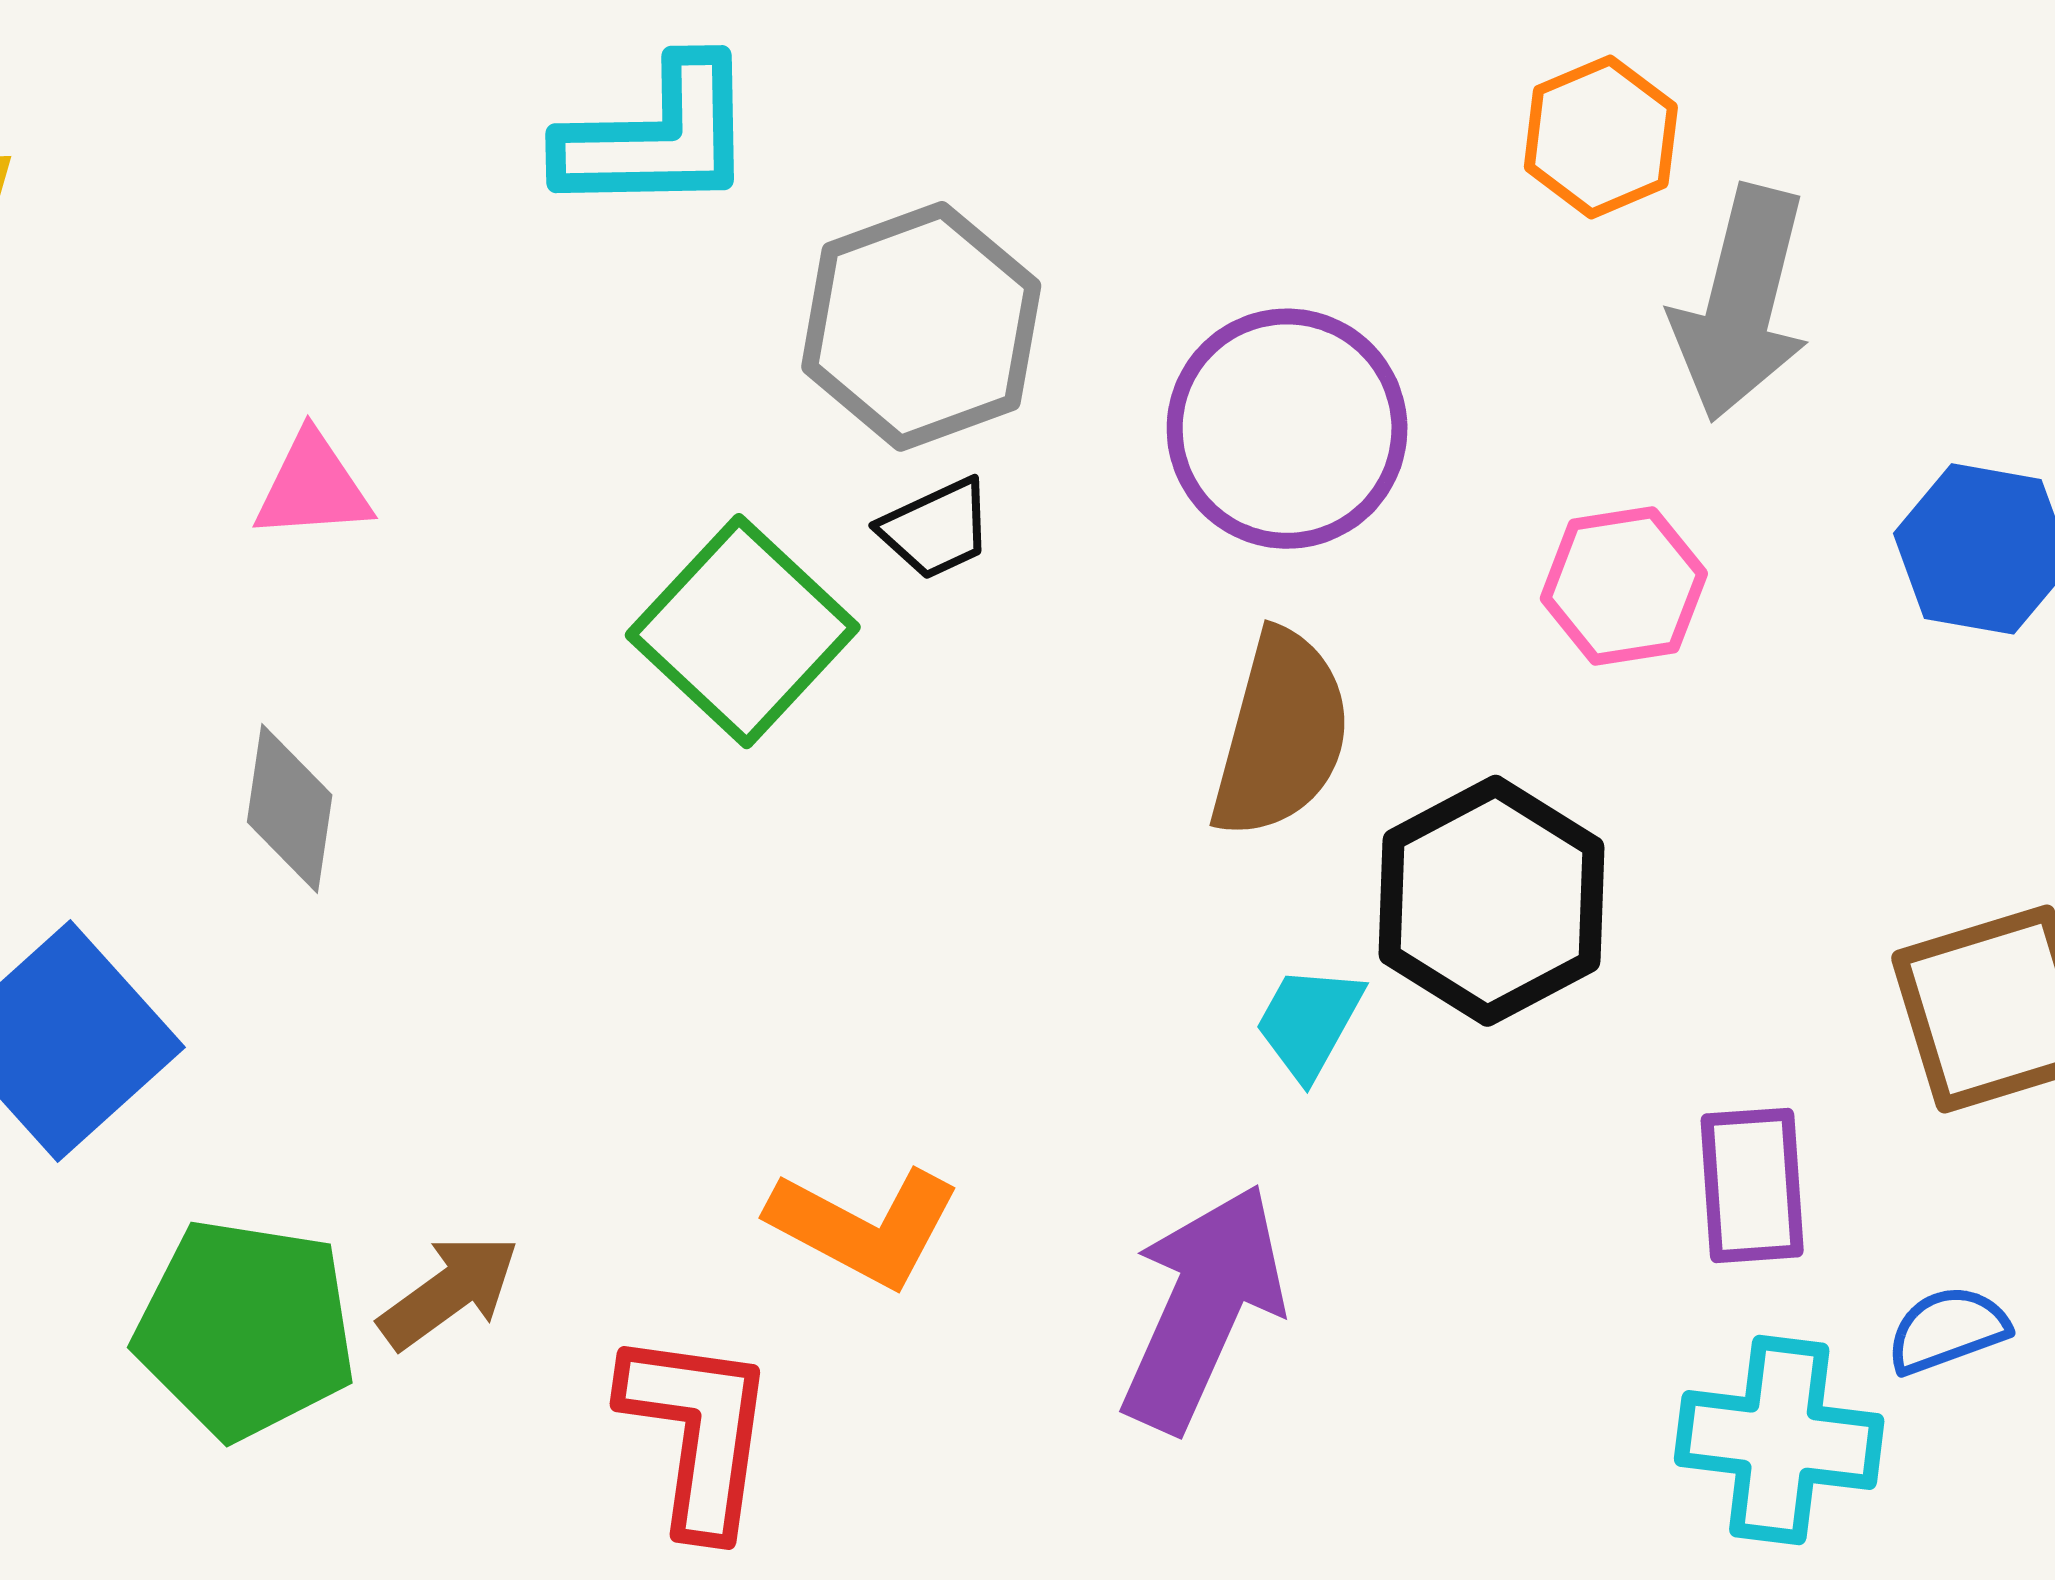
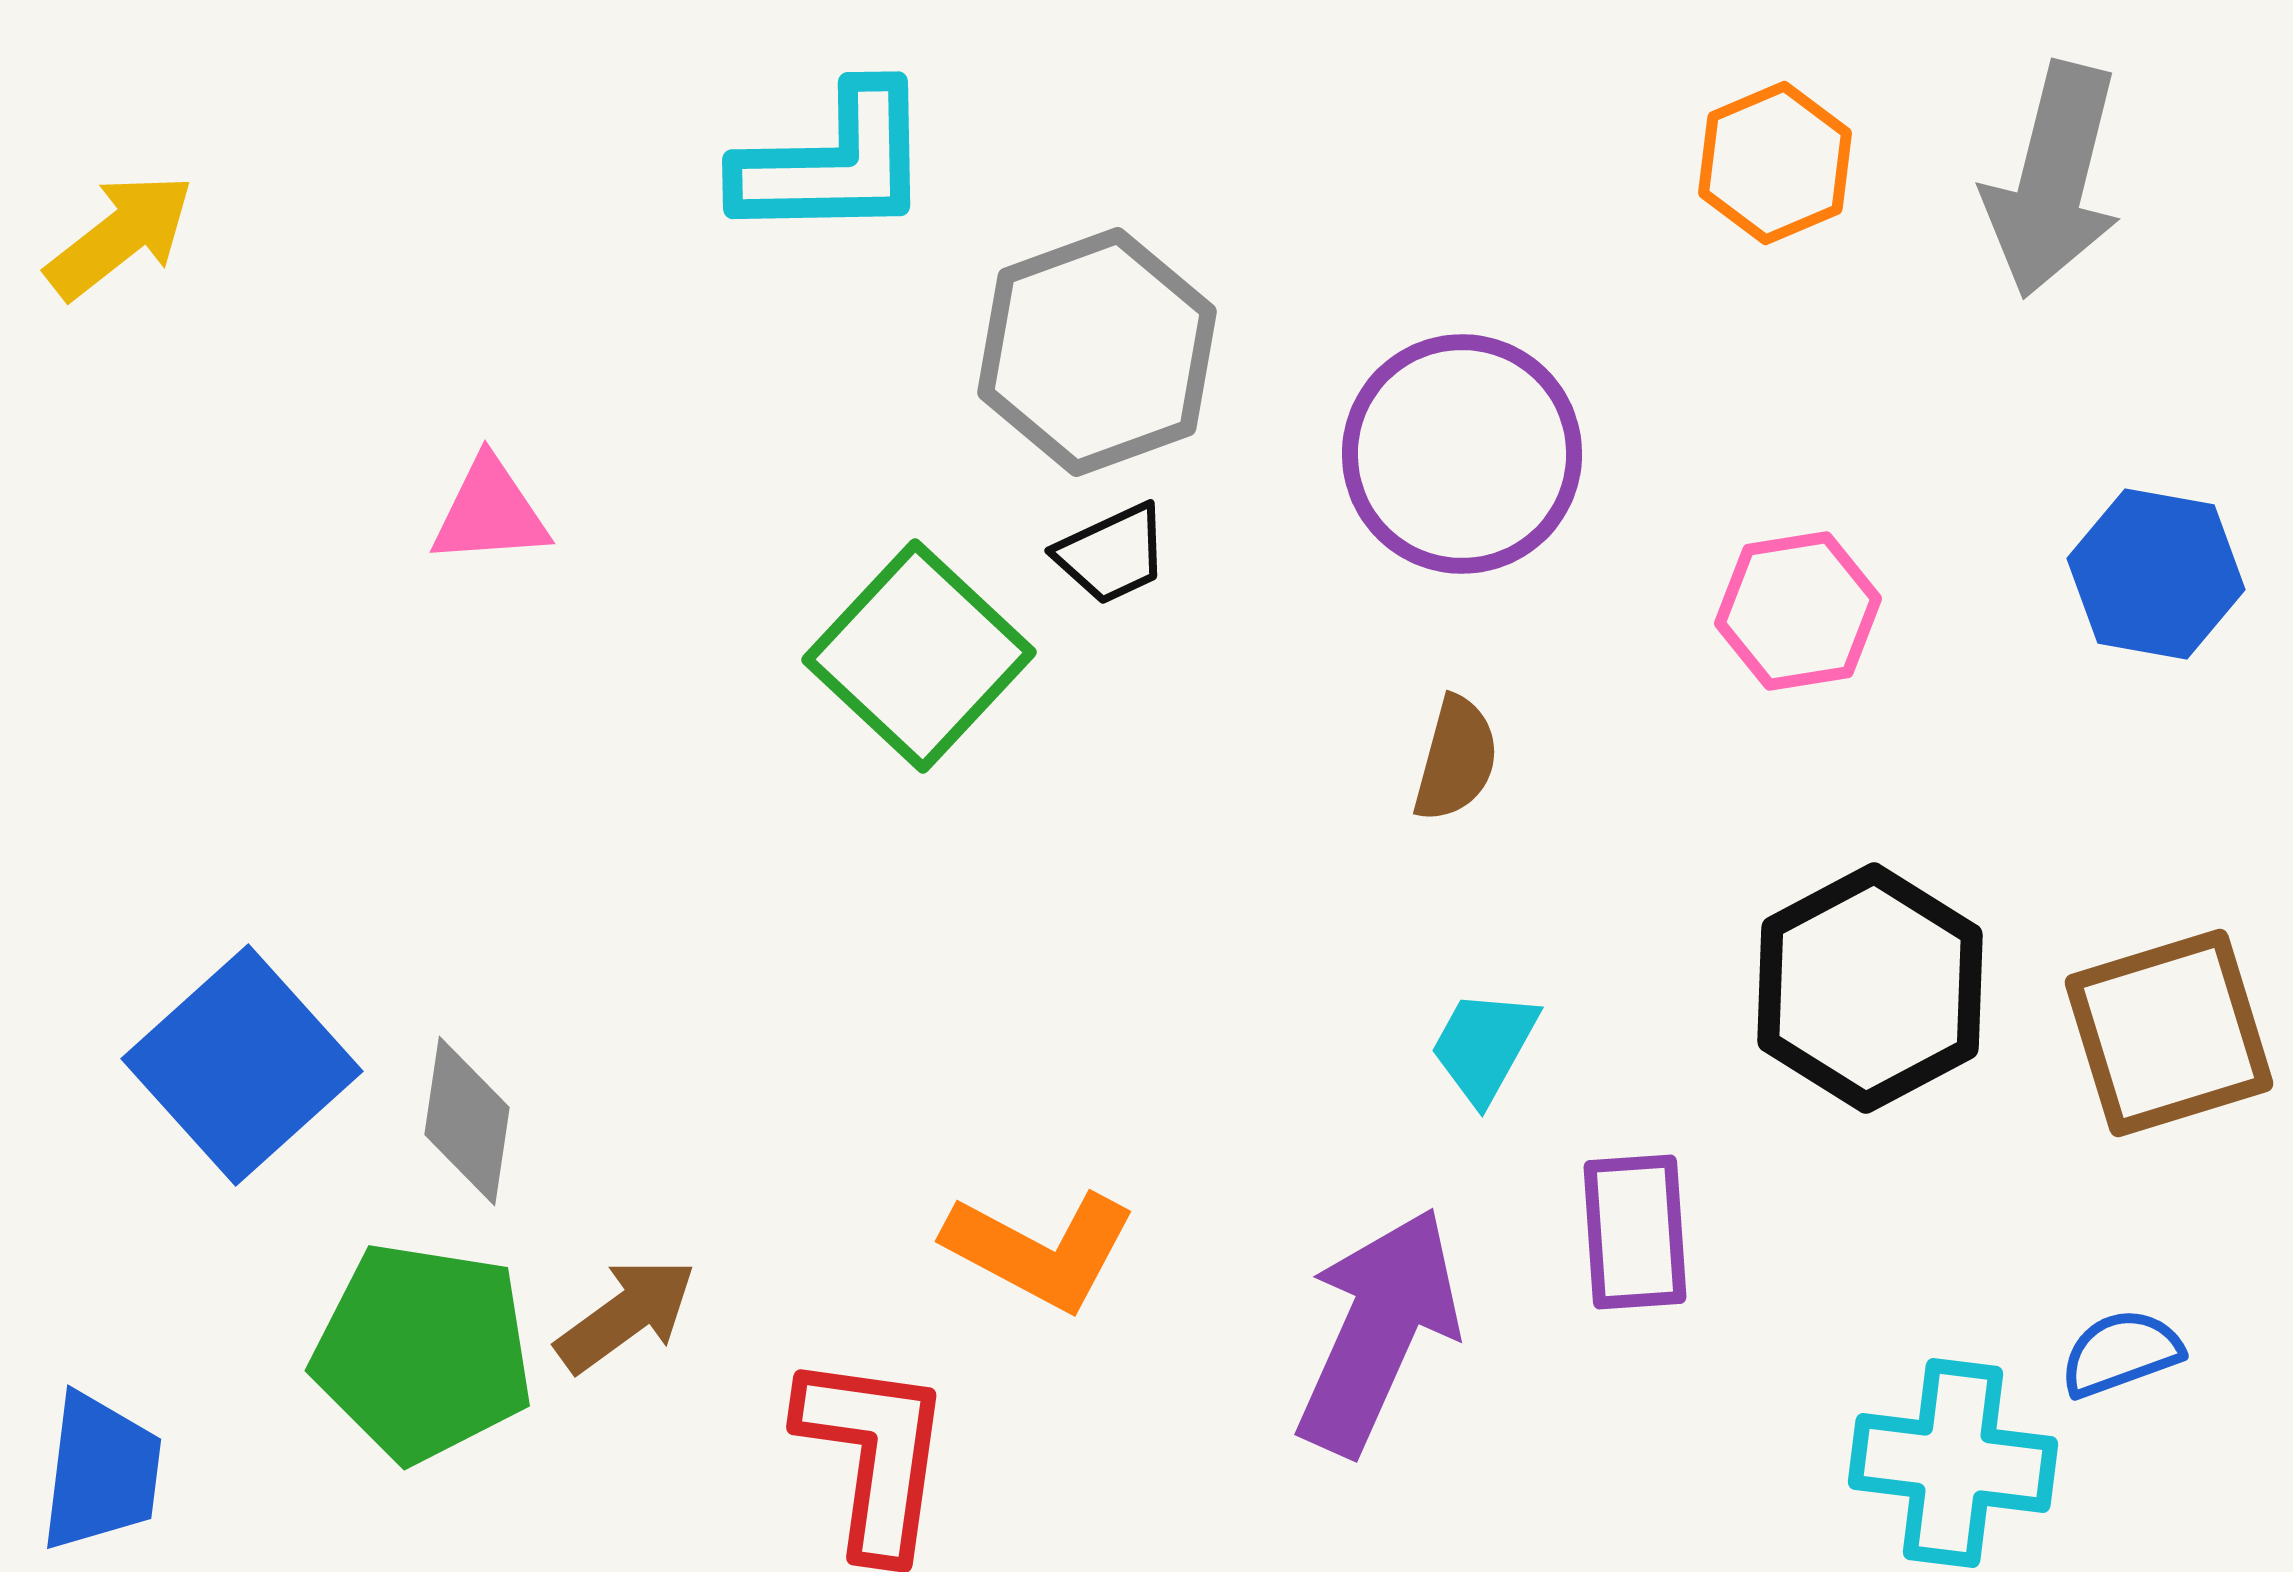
gray arrow: (1741, 303) -> (2053, 180), moved
brown semicircle: (1281, 734) -> (1456, 759), size x0.6
gray diamond: (290, 809) -> (467, 1121), moved
black hexagon: (1492, 901) -> (1870, 988), moved
purple rectangle: (1752, 1185) -> (1635, 1232), moved

